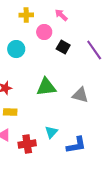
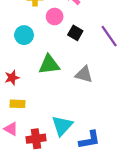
green triangle: (46, 87) -> (49, 65), moved
gray triangle: (80, 95) -> (84, 74), moved
cyan triangle: (51, 132) -> (62, 126), size x1.5

